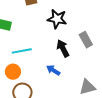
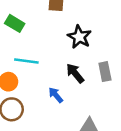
black arrow: (63, 48) -> (75, 73), turned -30

